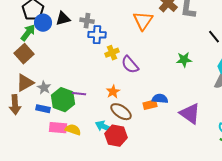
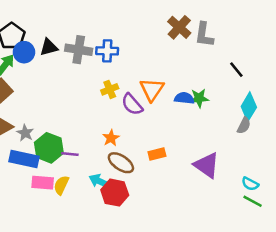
gray cross: (87, 21) -> (79, 50), size x1.5
orange triangle: (143, 21) -> (152, 89), moved
blue cross: (97, 35) -> (107, 51), moved
purple line: (79, 94) -> (70, 154), moved
blue semicircle: (160, 99) -> (184, 98), moved
blue rectangle: (43, 109) -> (24, 159), size x1.6
yellow semicircle: (73, 130) -> (61, 185), turned -84

